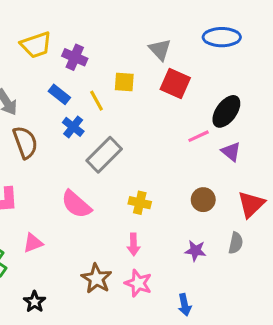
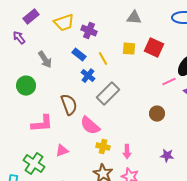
gray triangle: (160, 50) -> (134, 18), moved, turned -42
yellow square: (124, 82) -> (129, 49), moved
brown semicircle: (25, 142) -> (69, 105), moved
brown circle: (203, 200) -> (157, 114), moved
yellow cross: (140, 203) -> (103, 147), moved

